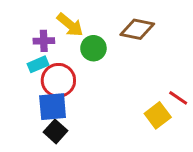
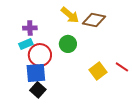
yellow arrow: (70, 25) -> (70, 15), moved
green circle: (93, 48) -> (68, 44), moved
yellow square: (158, 115) -> (98, 71), moved

